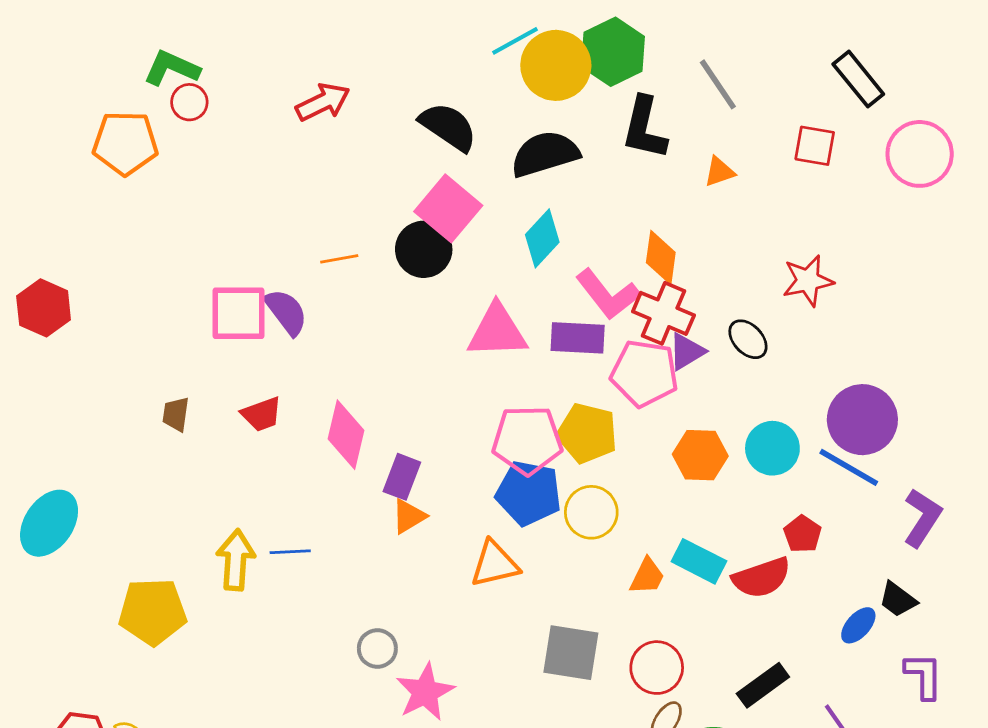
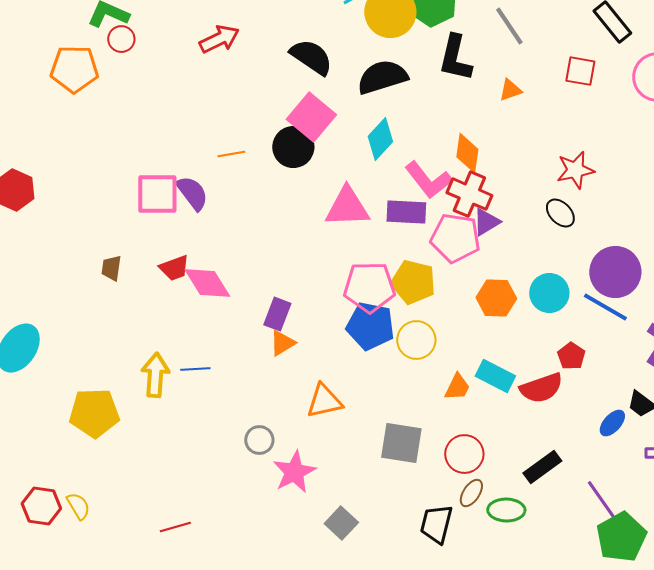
black ellipse: (748, 339) -> (560, 213), moved
pink diamond: (346, 435) -> (207, 283), moved, turned -45
orange triangle: (495, 564) -> (324, 401), moved

